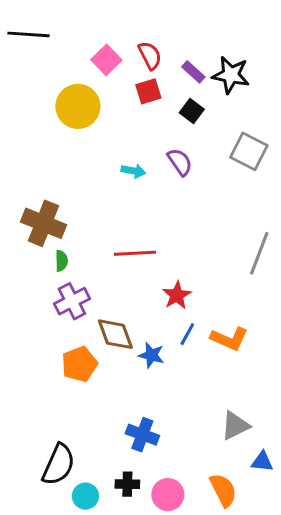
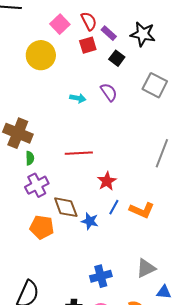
purple rectangle: (193, 72) -> (109, 33), moved
orange pentagon: (79, 364) -> (42, 227), turned 30
blue cross: (142, 435) -> (101, 276), moved, turned -35

